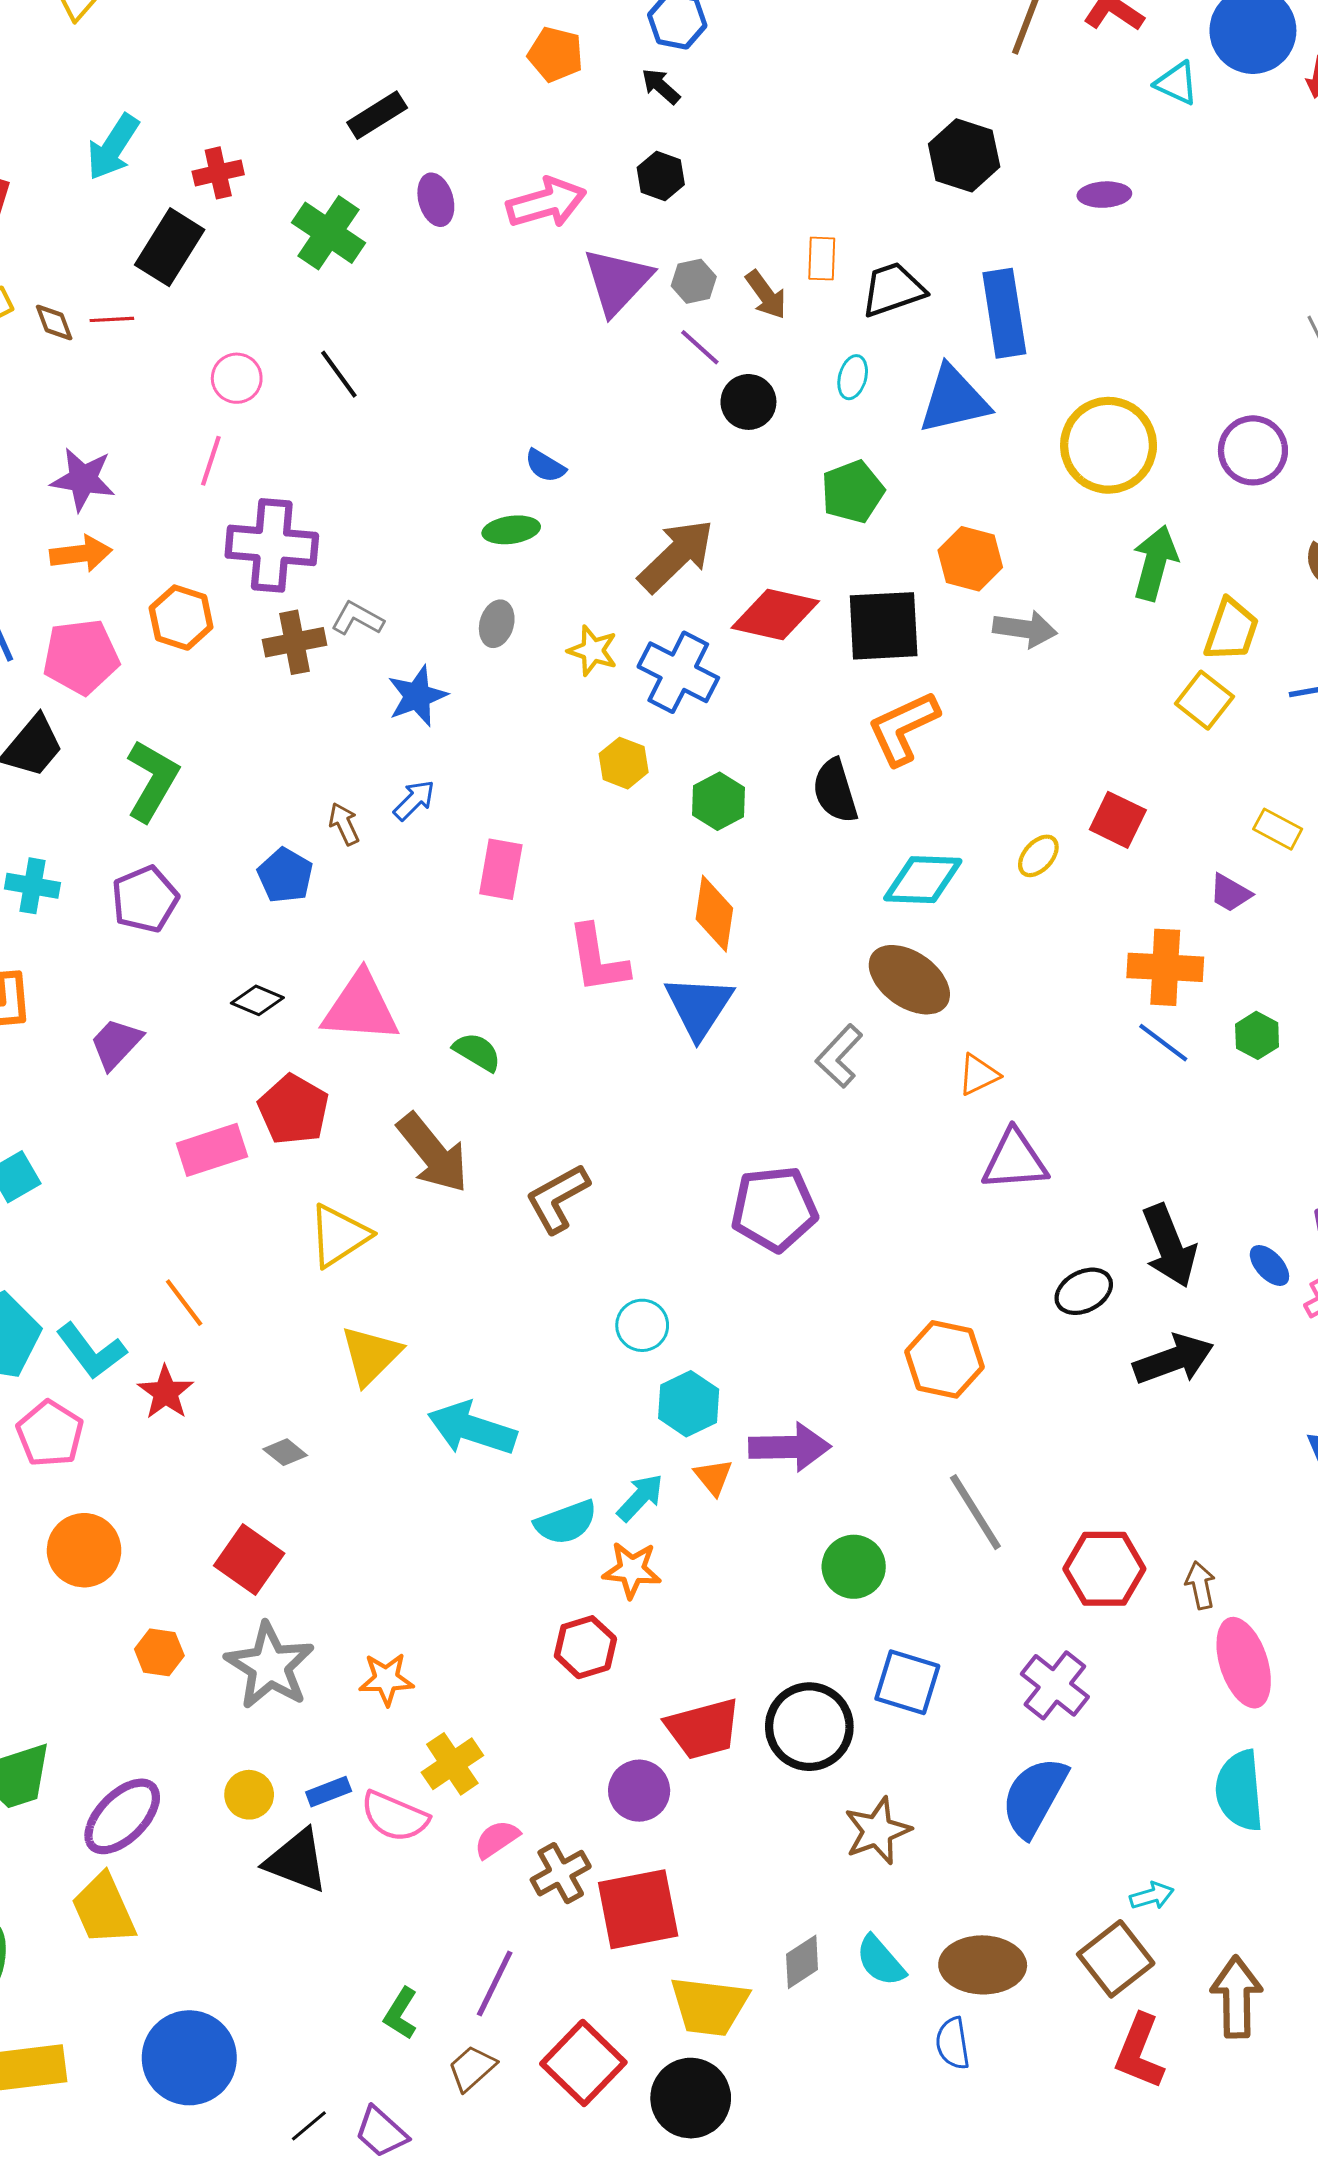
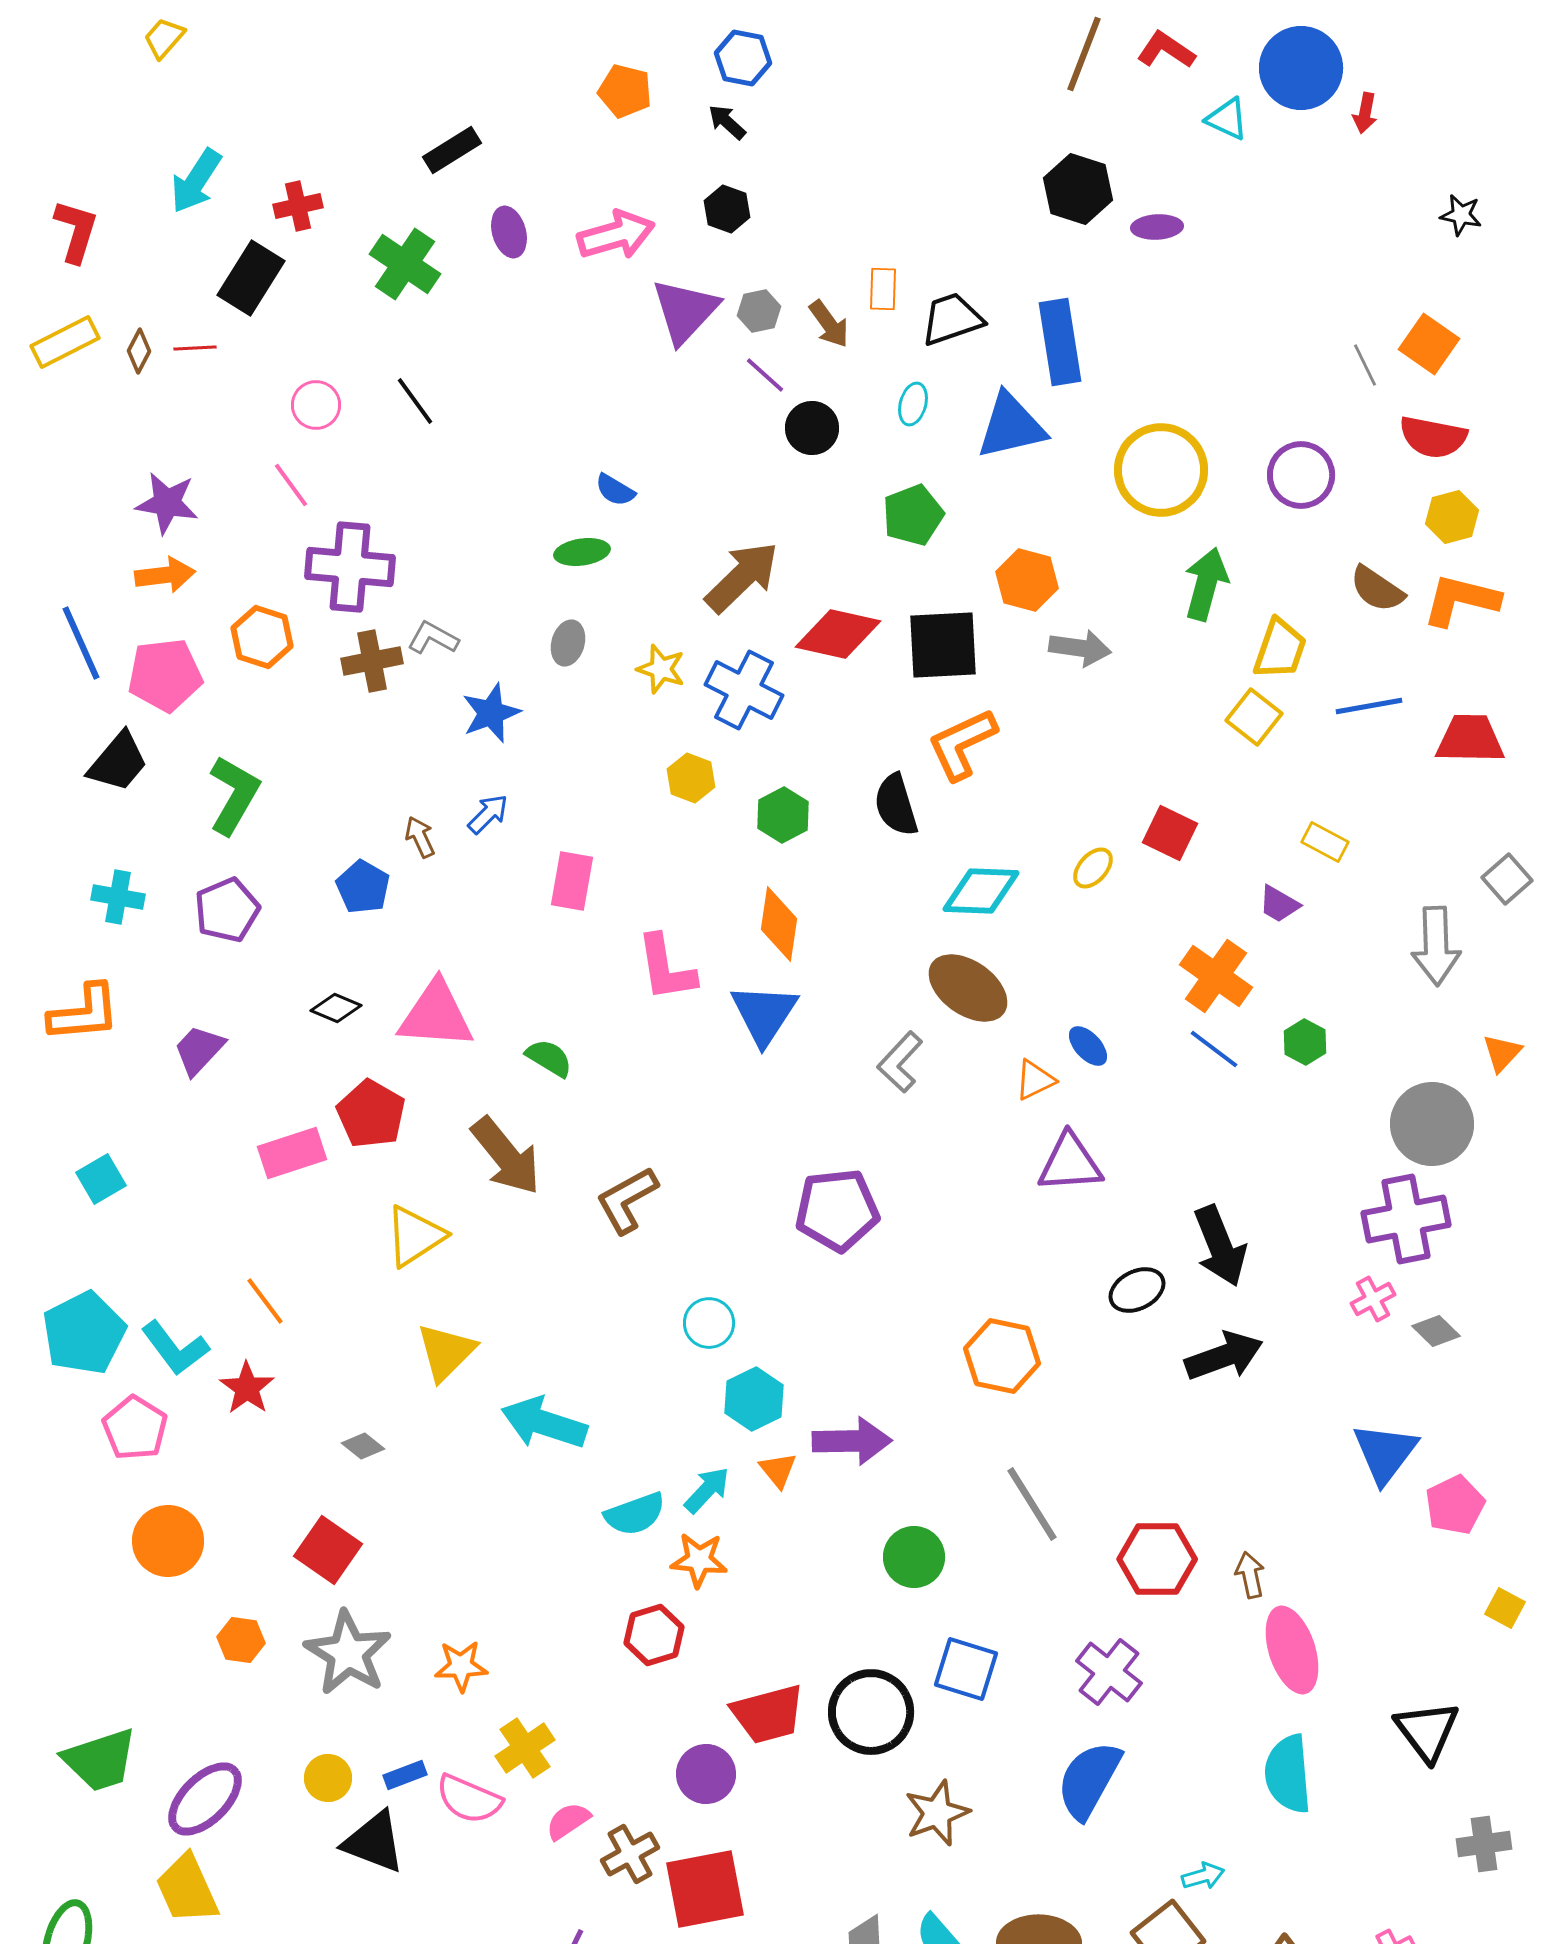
black hexagon: (964, 155) -> (1078, 189), moved
brown diamond: (54, 322) -> (139, 351), turned 48
pink line: (211, 461) -> (291, 485), turned -54
orange cross: (1165, 967) -> (1216, 976), turned 32
blue ellipse: (1269, 1265) -> (1088, 1046), moved

